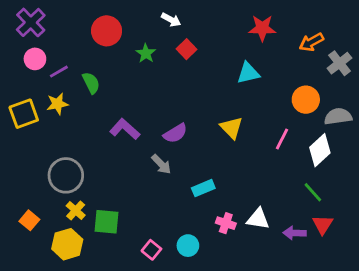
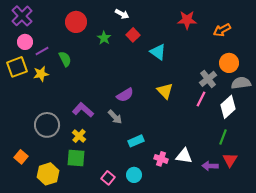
gray cross: (339, 63) -> (208, 79), moved
cyan triangle: (248, 73) -> (158, 52), moved, turned 48
orange circle: (306, 100) -> (229, 63), moved
yellow square: (24, 114) -> (17, 67), moved
purple L-shape: (125, 129) -> (83, 110), moved
cyan rectangle: (203, 188) -> (136, 141), moved
green line: (313, 192) -> (223, 137), turned 63
yellow cross: (76, 210) -> (79, 136), moved

